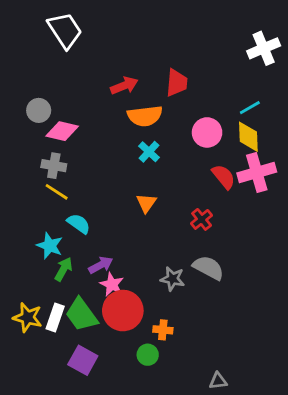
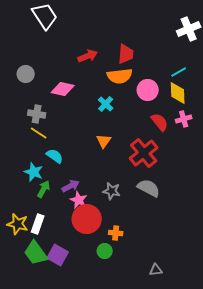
orange semicircle: (145, 116) -> (120, 76), moved
pink diamond: (62, 131) -> (63, 89), moved
pink cross: (257, 173) -> (184, 119), size x0.6
red cross: (202, 219) -> (144, 153), size x1.8
gray star: (173, 279) -> (112, 191), moved
green trapezoid: (81, 315) -> (36, 253), moved

